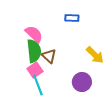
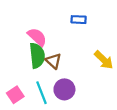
pink square: (35, 70) -> (15, 95), moved
purple circle: (82, 82) -> (64, 89), moved

